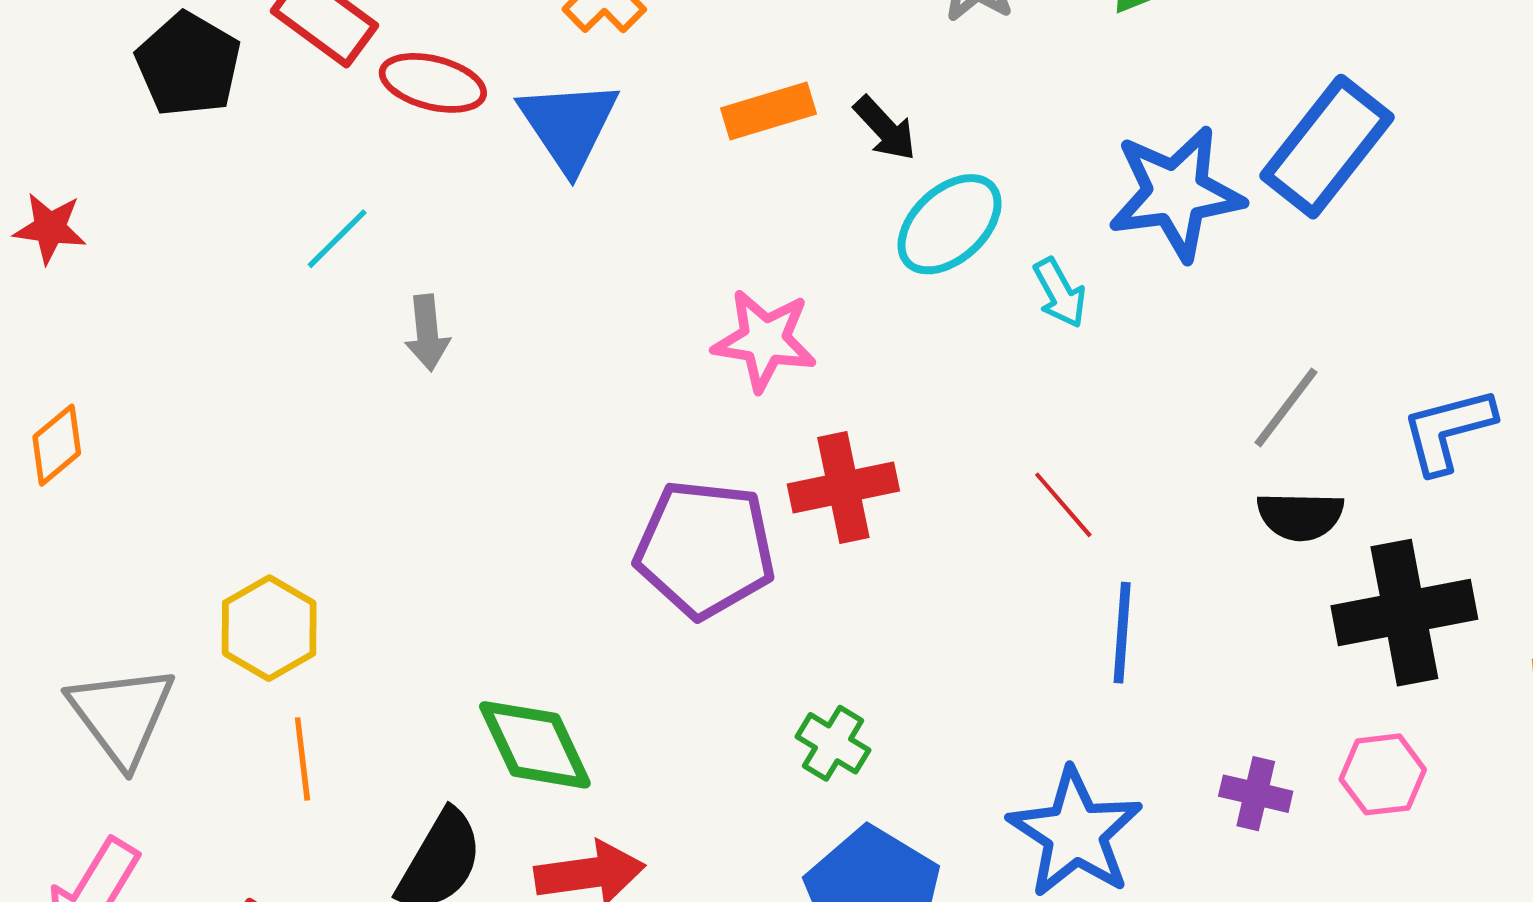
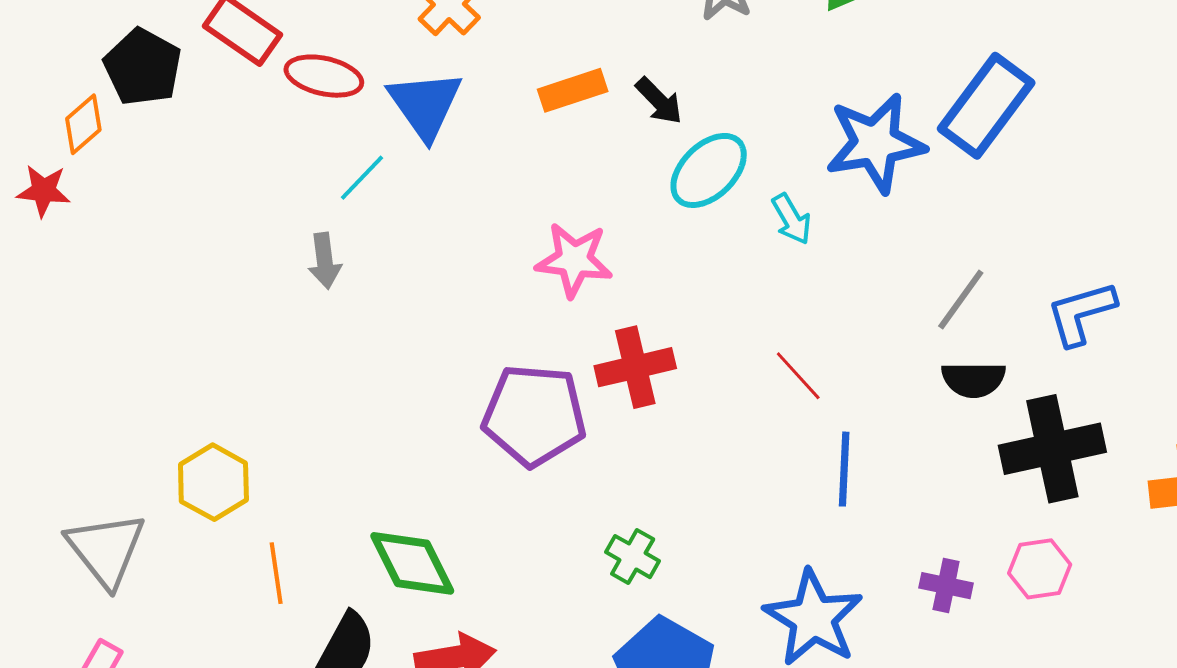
cyan line: (337, 239) -> (362, 178), moved
orange diamond: (57, 445) -> (83, 124), moved
orange line: (302, 759) -> (276, 573), moved

